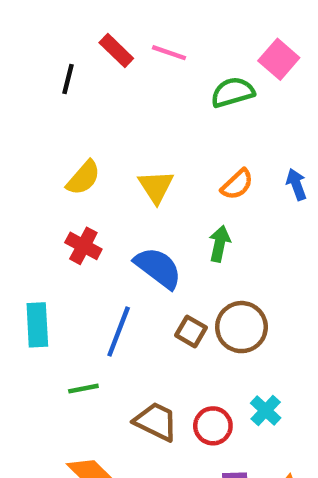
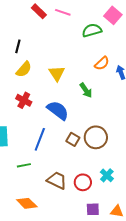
black line: (68, 79) -> (18, 46), moved
orange semicircle: (237, 184) -> (102, 63), moved
green arrow: (220, 244) -> (86, 90), moved, turned 133

